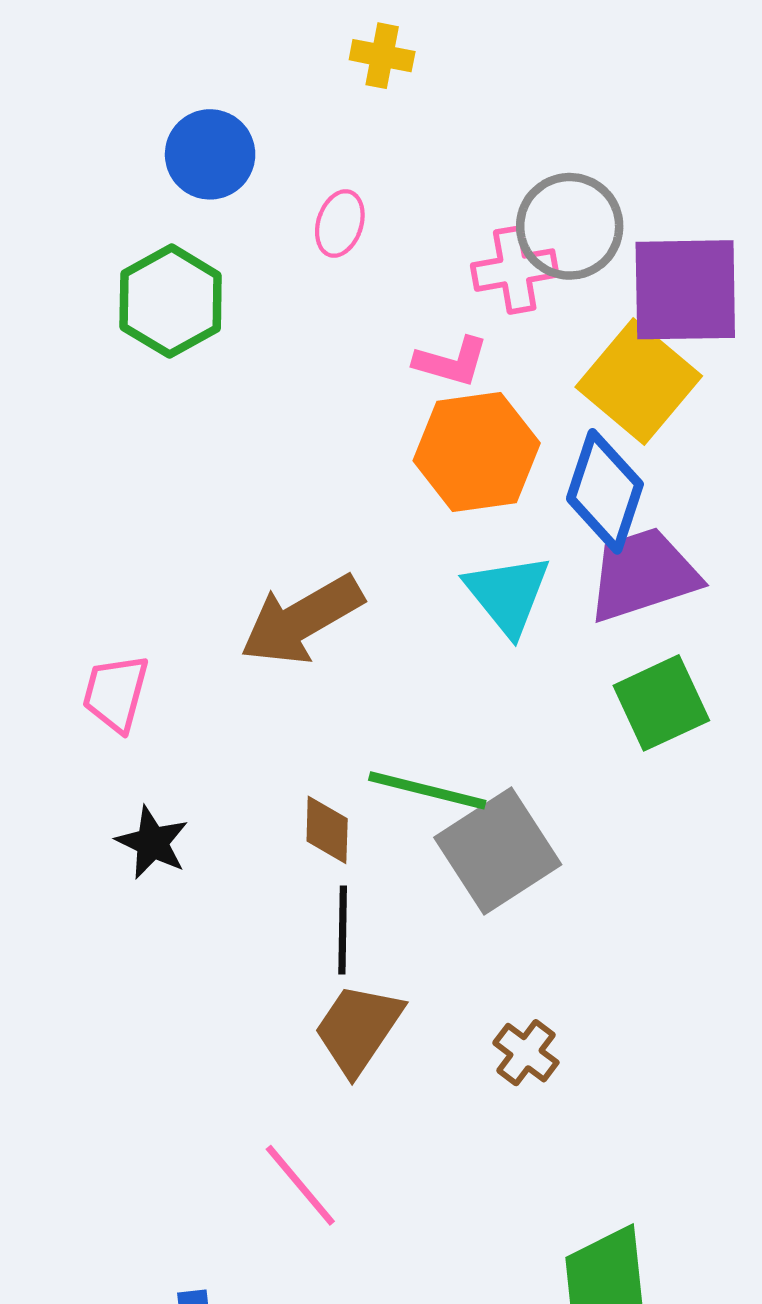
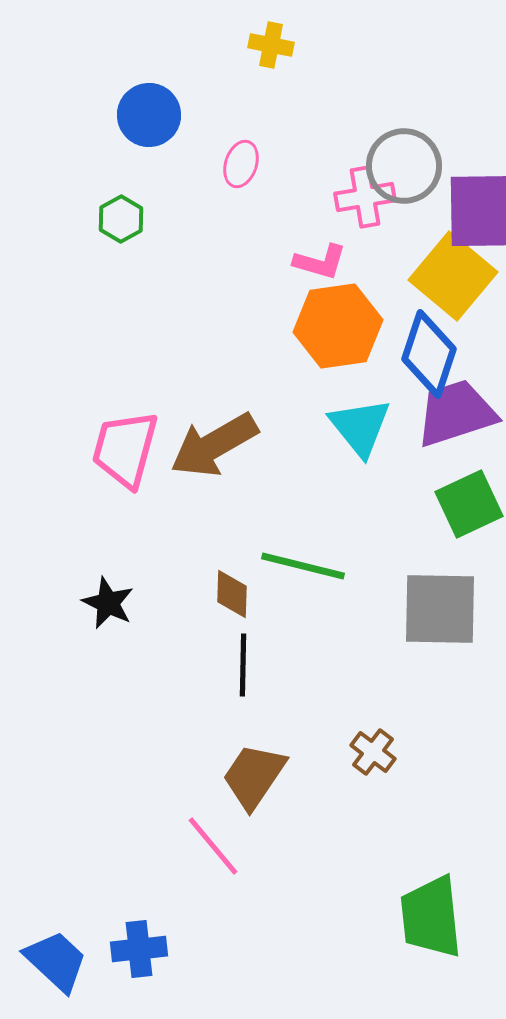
green hexagon: (171, 301) -> (121, 219), size x0.6
pink trapezoid: (116, 693) -> (125, 449), moved, size x1.4
gray square: (498, 851) -> (440, 609), moved, turned 34
brown trapezoid: (358, 1029) -> (254, 776), moved

